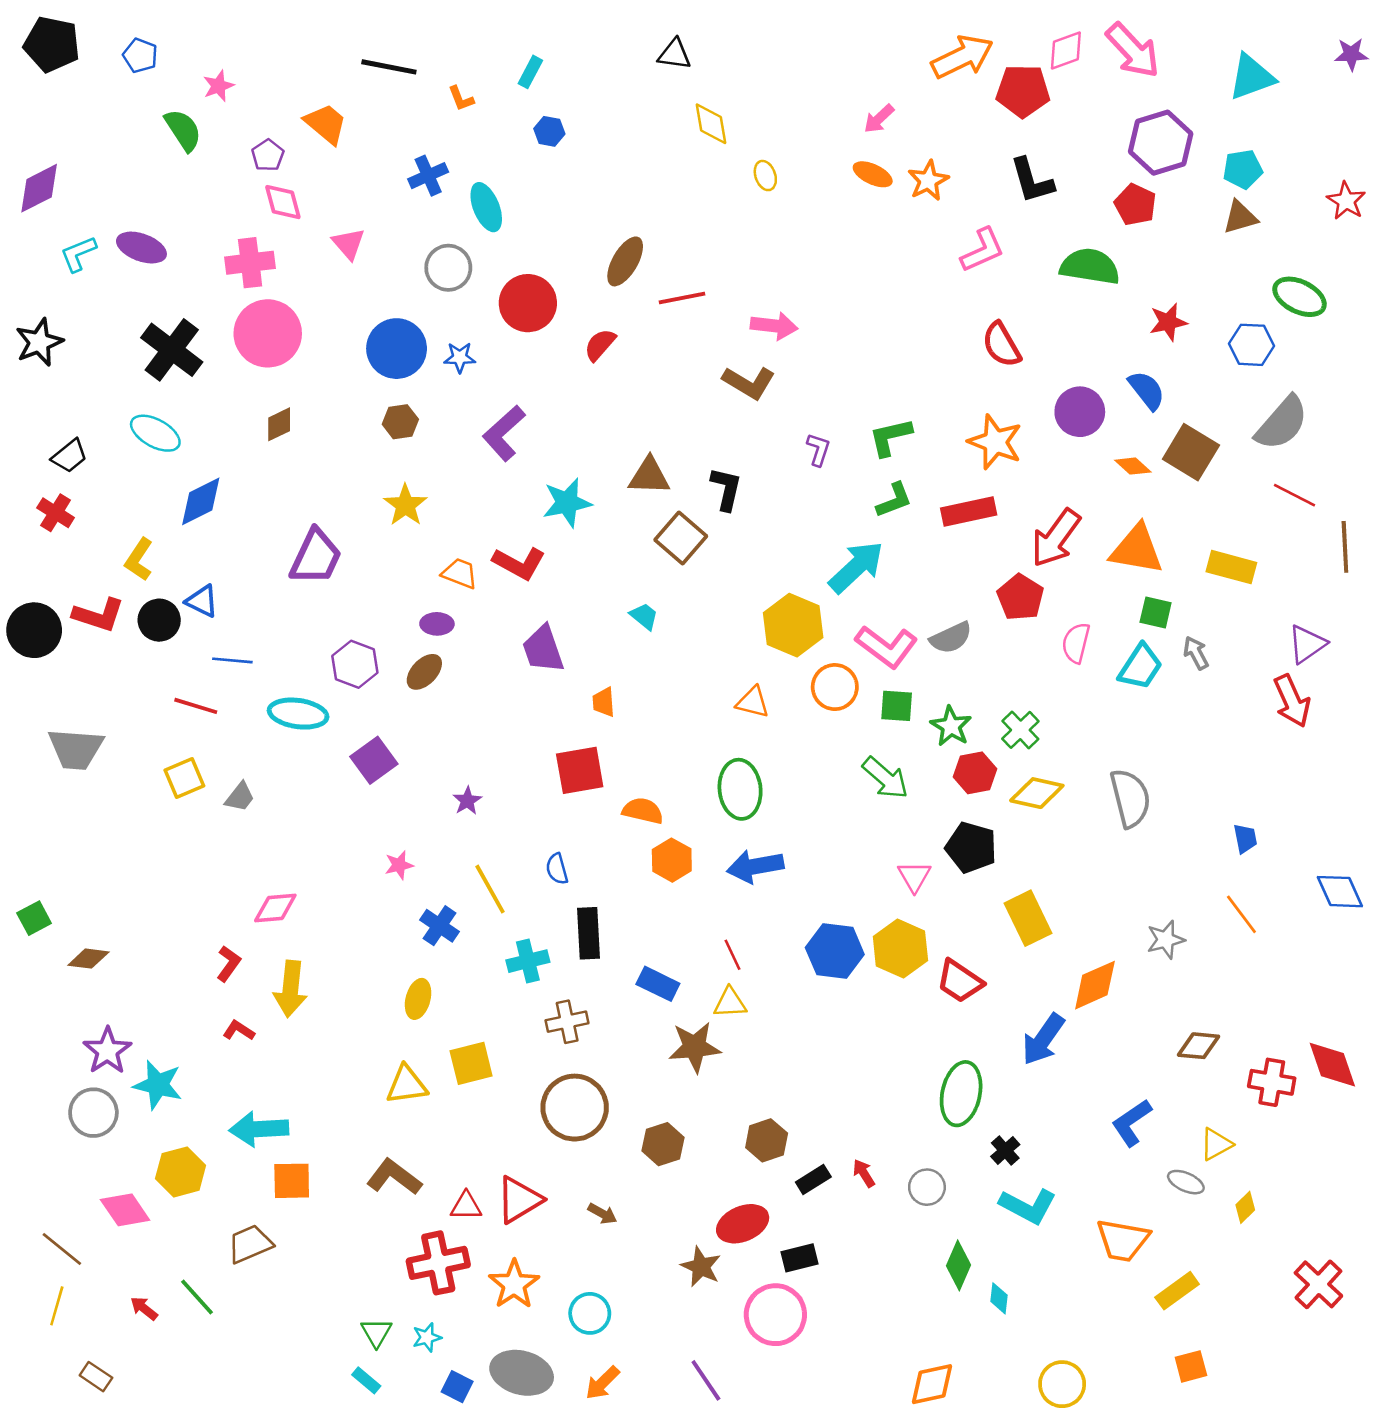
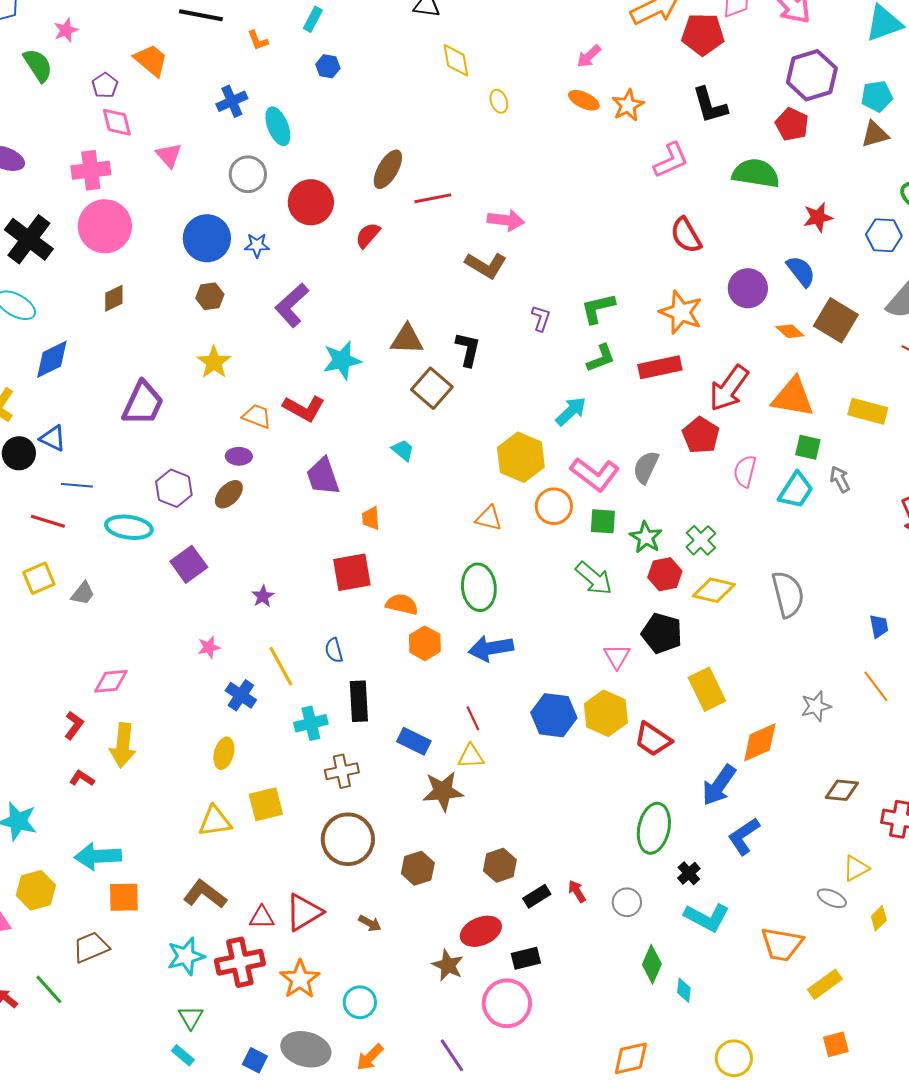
cyan arrow: (856, 567) -> (571, 411), size x0.7
gray semicircle: (951, 638) -> (646, 467), turned 140
blue L-shape: (1132, 1123) -> (744, 836), moved
cyan star: (427, 1337) -> (186, 956), moved, size x1.6

